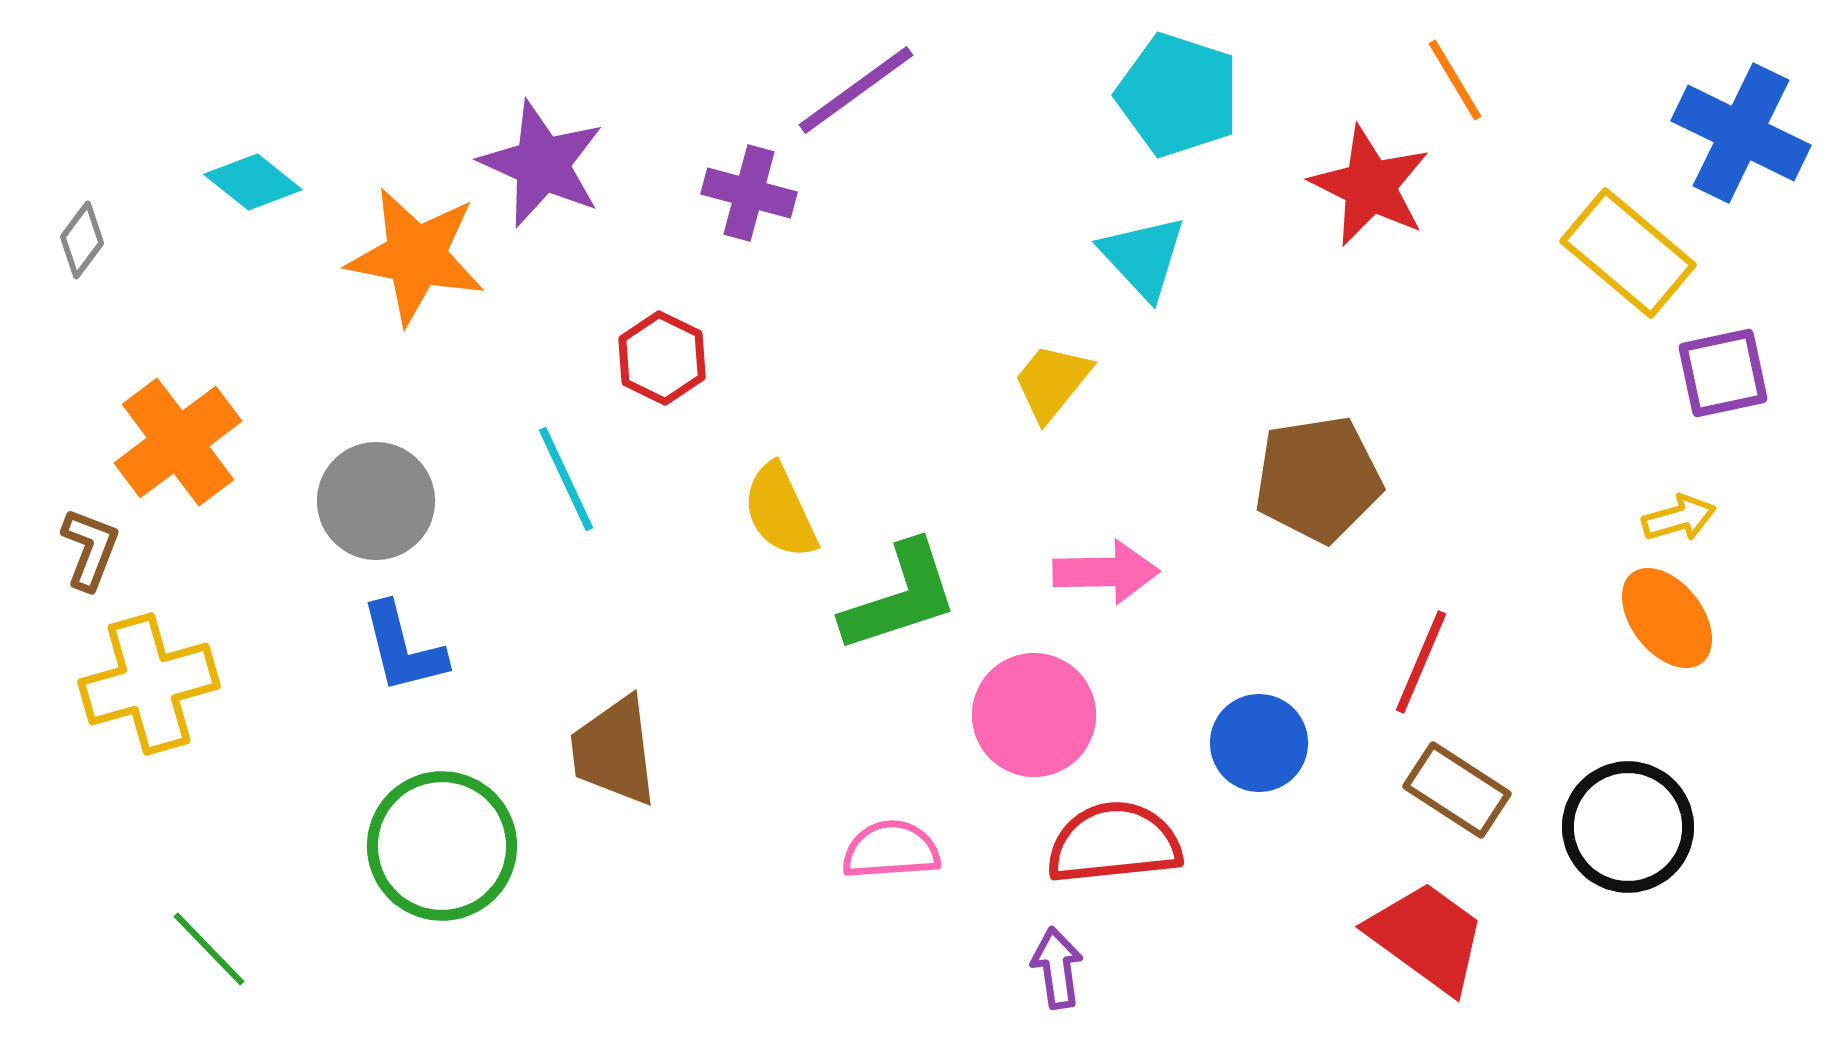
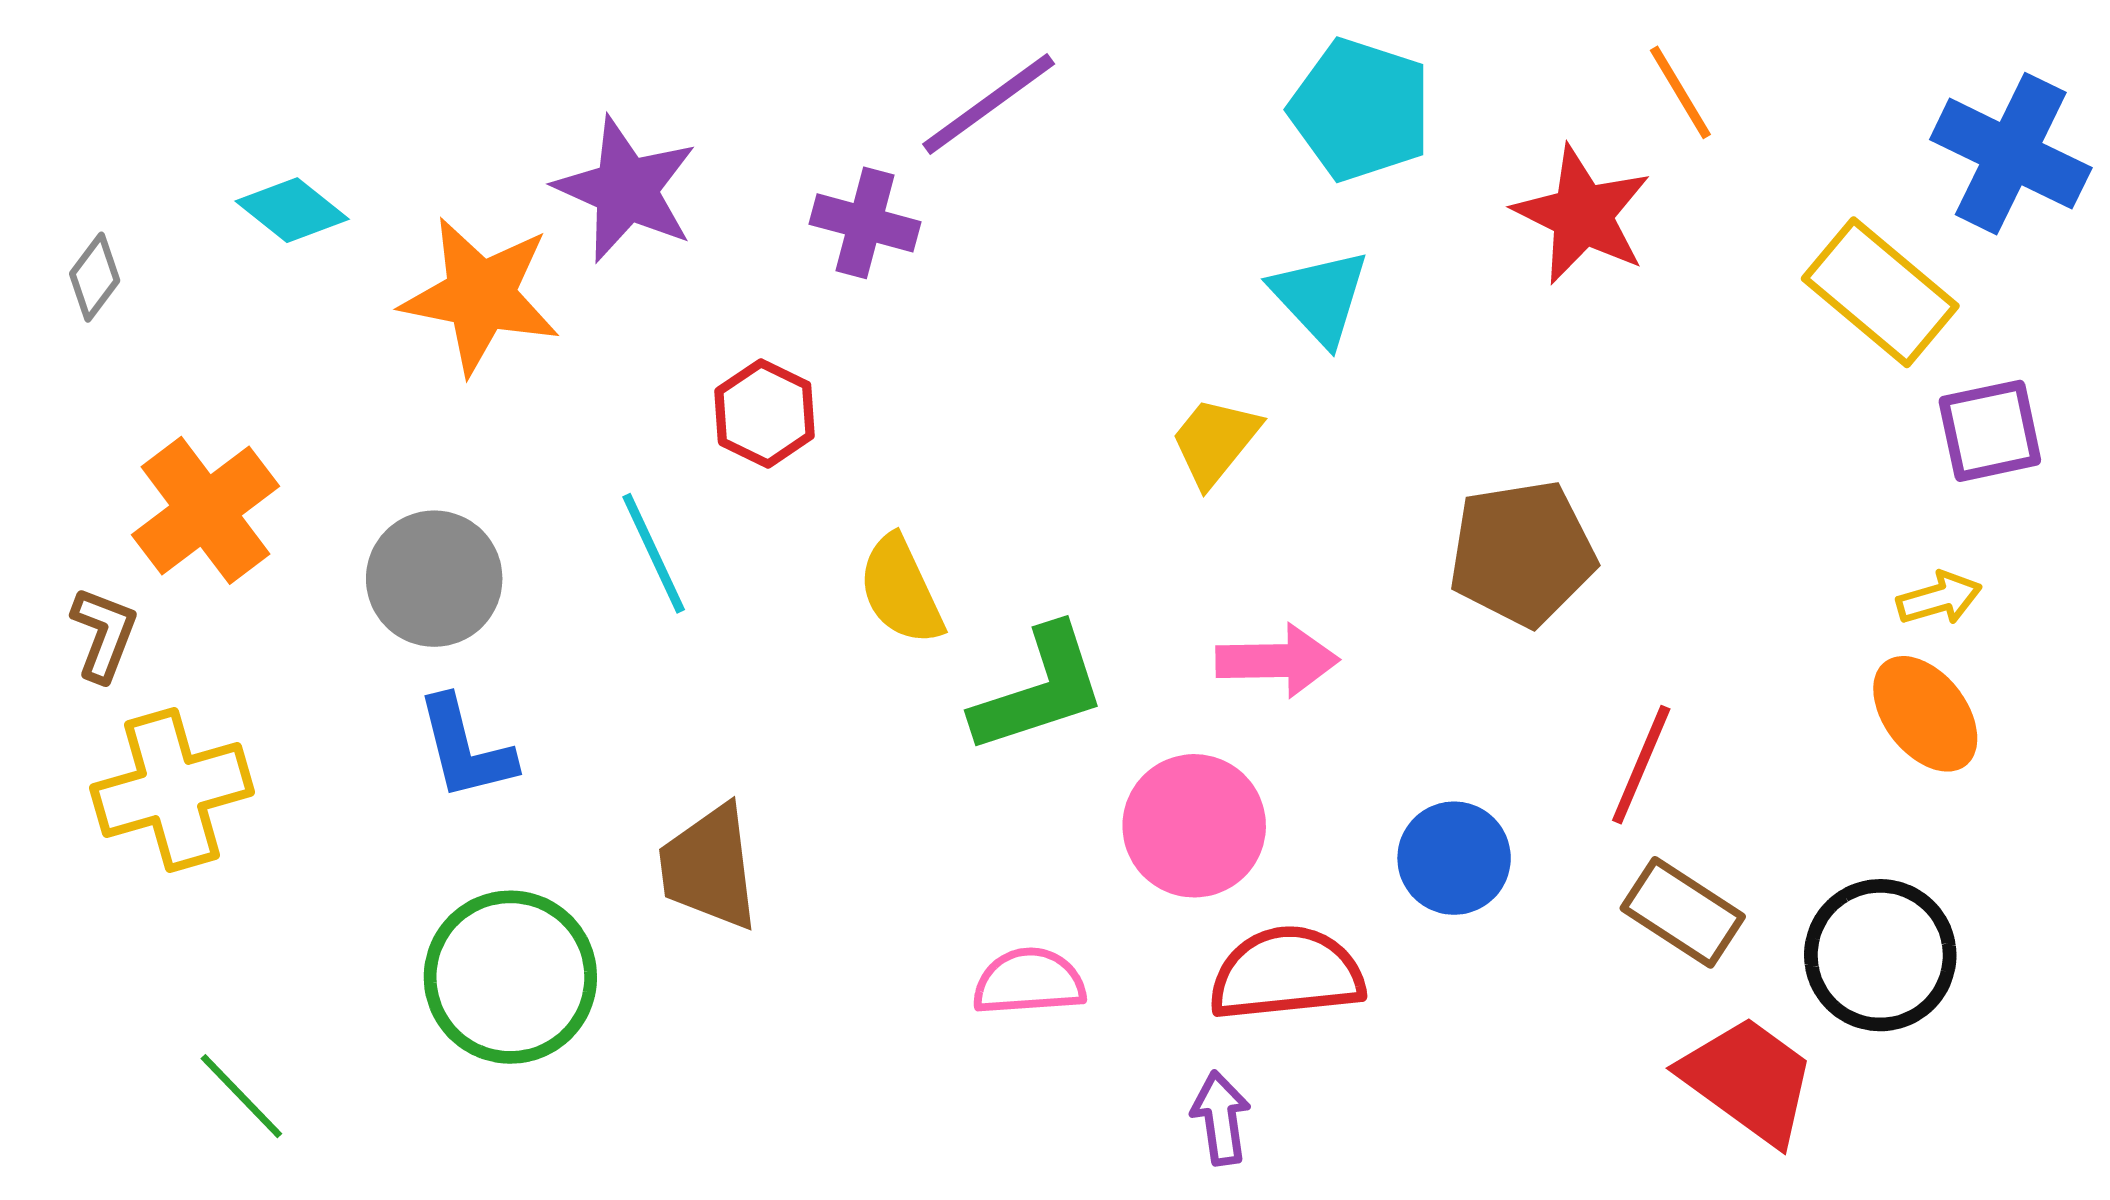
red trapezoid: (1427, 937) -> (1749, 1080), moved

